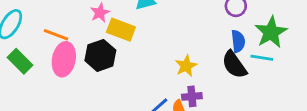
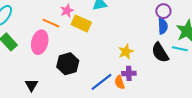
orange line: (56, 35) -> (51, 23), moved
blue semicircle: (238, 41) -> (163, 26), moved
black hexagon: (100, 55) -> (68, 64), moved

